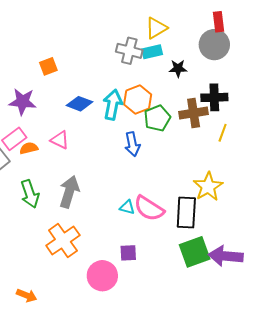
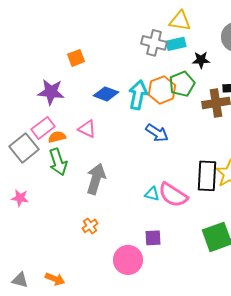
yellow triangle: (156, 28) -> (180, 21), turned 40
green pentagon: (157, 118) -> (182, 84), moved
blue arrow: (132, 144) -> (157, 133), turned -45
green arrow: (30, 194) -> (58, 162), moved
black rectangle: (186, 213) -> (207, 176), moved
orange cross: (63, 240) -> (90, 226), size x0.5

